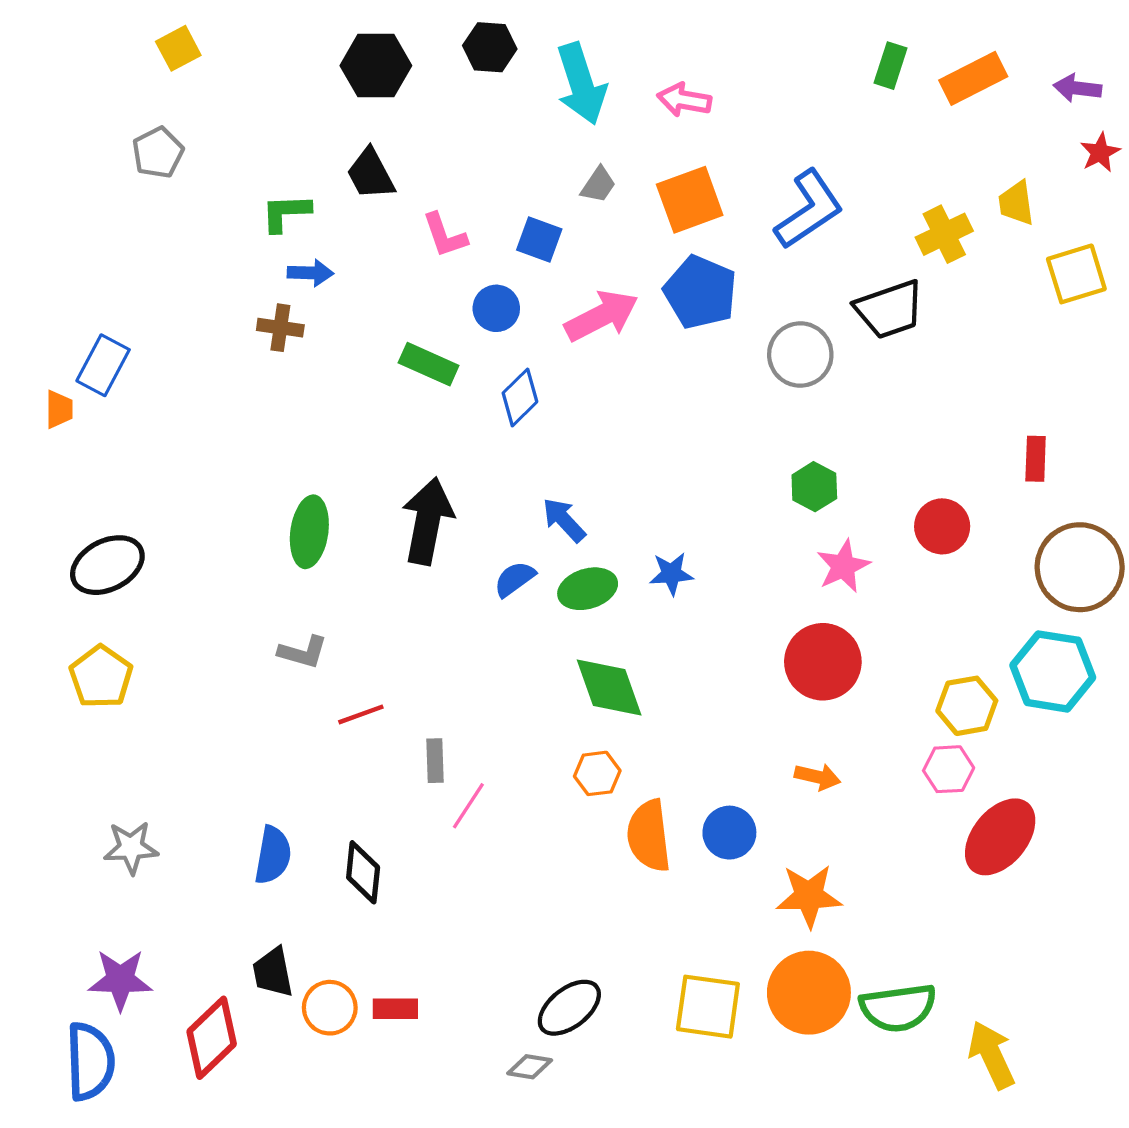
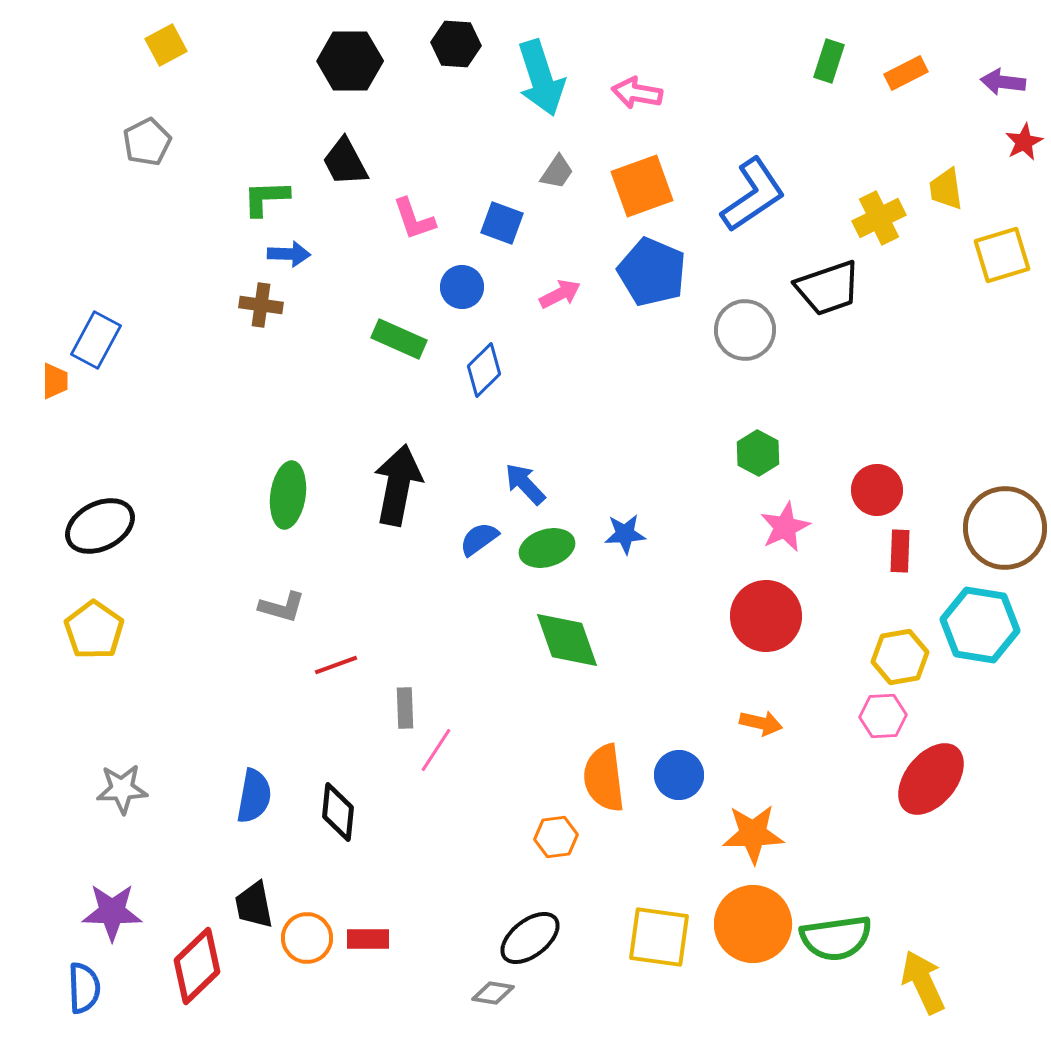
orange rectangle: (973, 78) -> (906, 73), size x0.7
pink arrow: (602, 316) -> (560, 294), size x0.6
red rectangle: (1036, 459) -> (900, 551), moved
orange hexagon: (597, 773) -> (556, 837), moved
blue semicircle: (90, 1061) -> (84, 988), size x0.7

